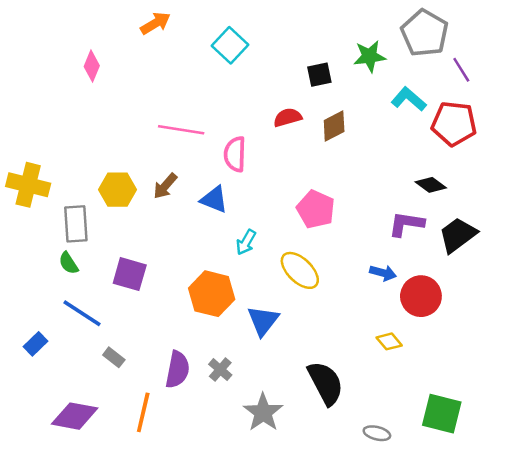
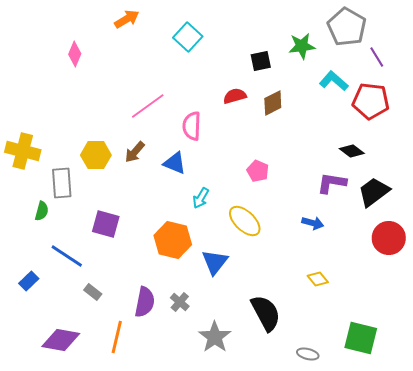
pink line: (181, 130) -> (148, 106), turned -45
pink pentagon: (316, 209) -> (258, 171), size x0.7
green semicircle: (69, 263) -> (42, 211), moved, turned -132
red circle: (421, 296) -> (389, 238), moved

